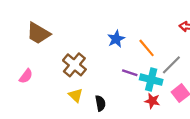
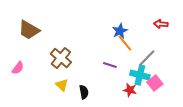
blue star: (116, 39) -> (120, 31), moved
cyan cross: (151, 80) -> (140, 75), moved

